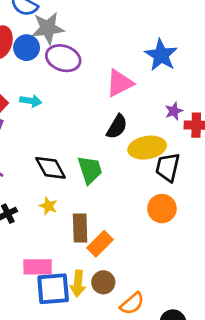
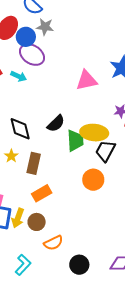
gray star: (48, 28) -> (45, 27), size x0.7
purple ellipse: (63, 58) -> (32, 55), moved
black semicircle: (117, 127) -> (56, 123), moved
green trapezoid: (90, 170) -> (75, 141), moved
brown rectangle: (80, 228) -> (34, 163), moved

